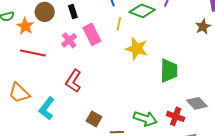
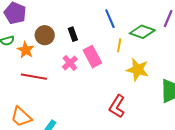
red L-shape: (73, 81) -> (117, 106), moved

